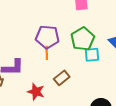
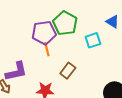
green pentagon: (83, 39) -> (65, 23), moved

